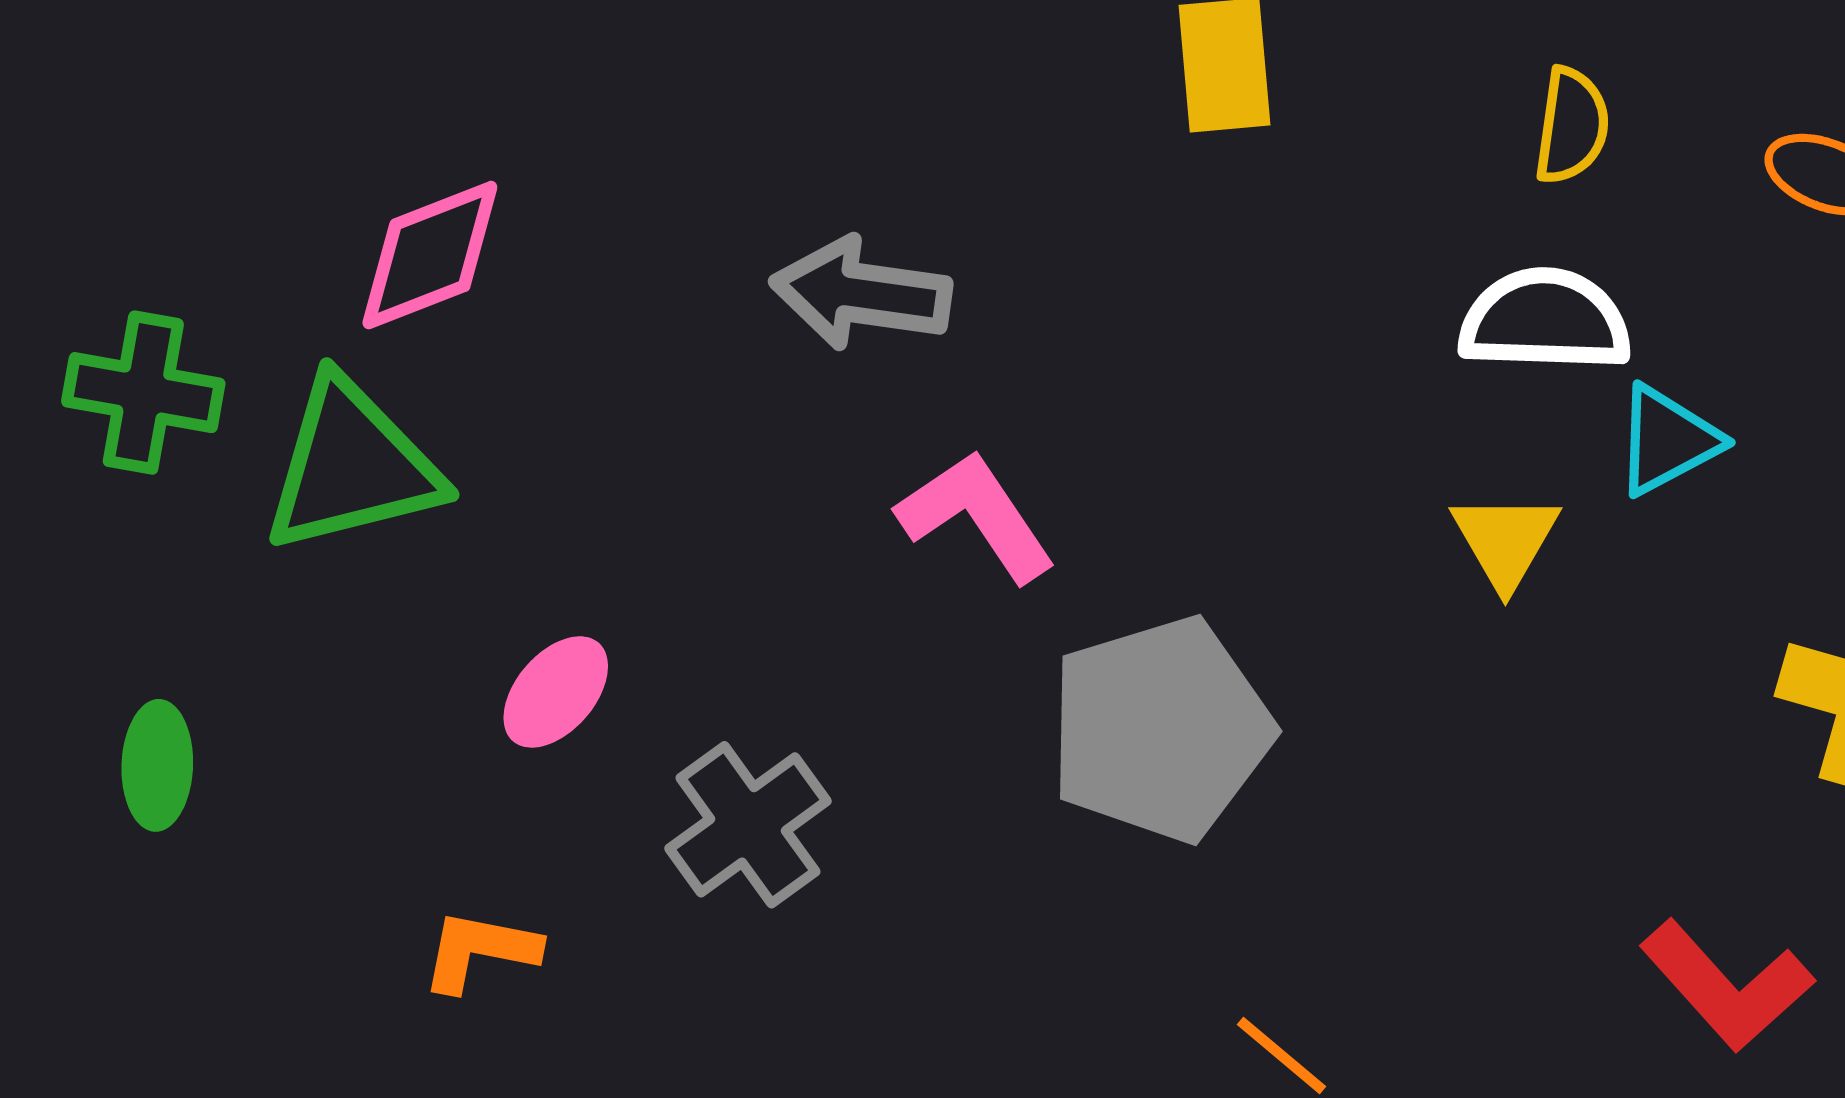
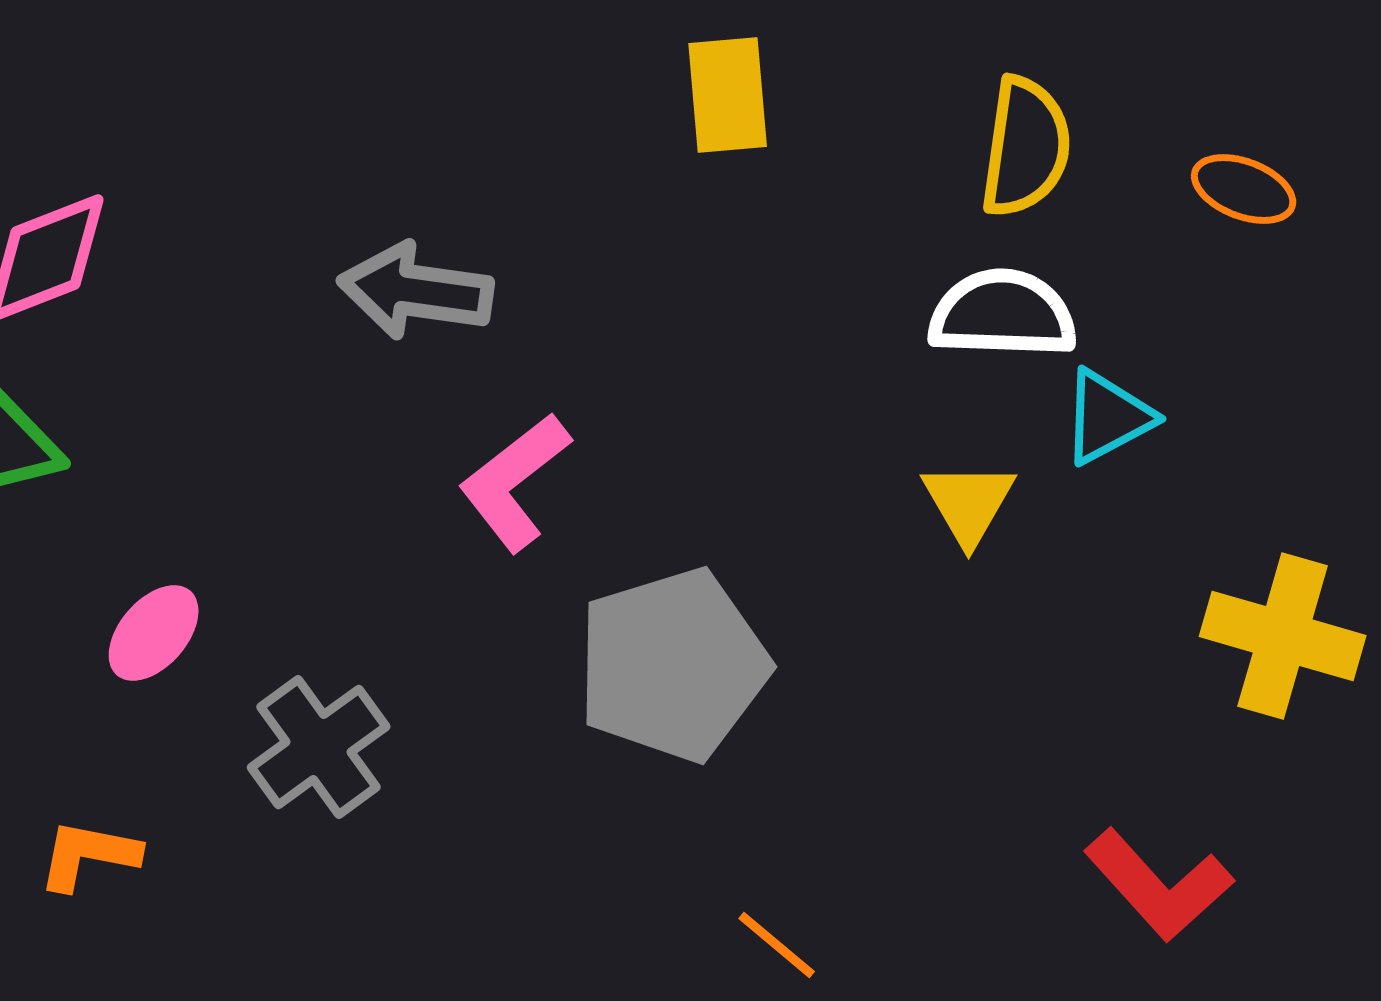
yellow semicircle: (1572, 126) -> (1026, 147), size x1.4
pink L-shape: (976, 516) -> (515, 482), turned -94

